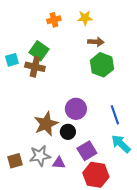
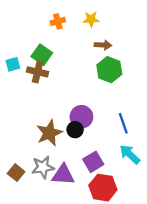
black circle: (68, 132) -> (75, 130), moved
brown square: (15, 161) -> (16, 173), turned -35
purple triangle: (59, 163) -> (63, 175), size x1.6

